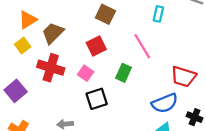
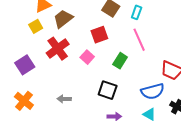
cyan rectangle: (158, 14) -> (137, 12), moved
red cross: (51, 68) -> (58, 49), turned 30
black square: (97, 99) -> (108, 90), moved, turned 30

